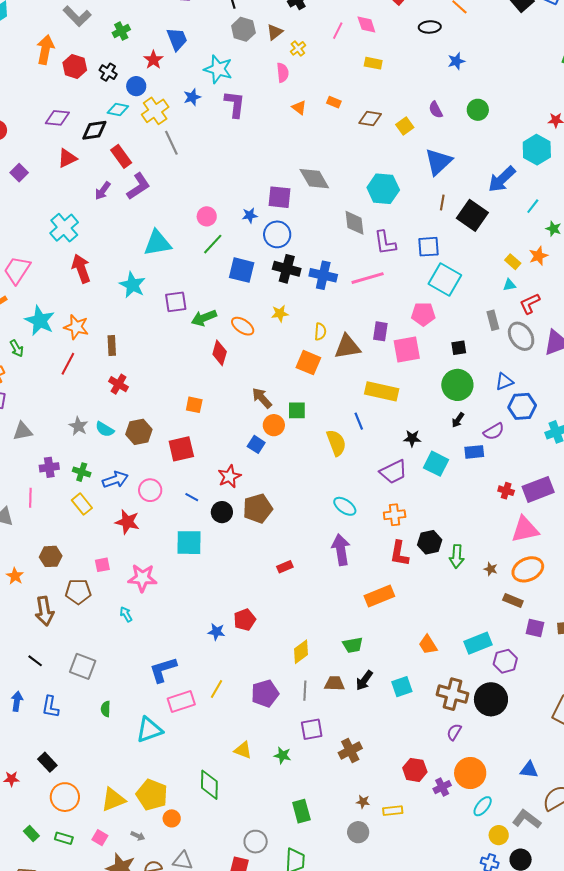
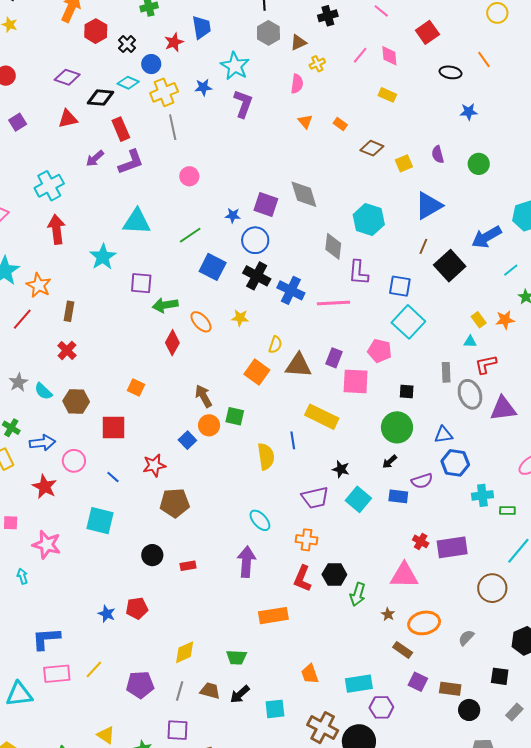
pink circle: (207, 216) -> (189, 176), moved
black circle: (222, 512) -> (152, 555), moved
pink triangle: (525, 529) -> (404, 575), moved

